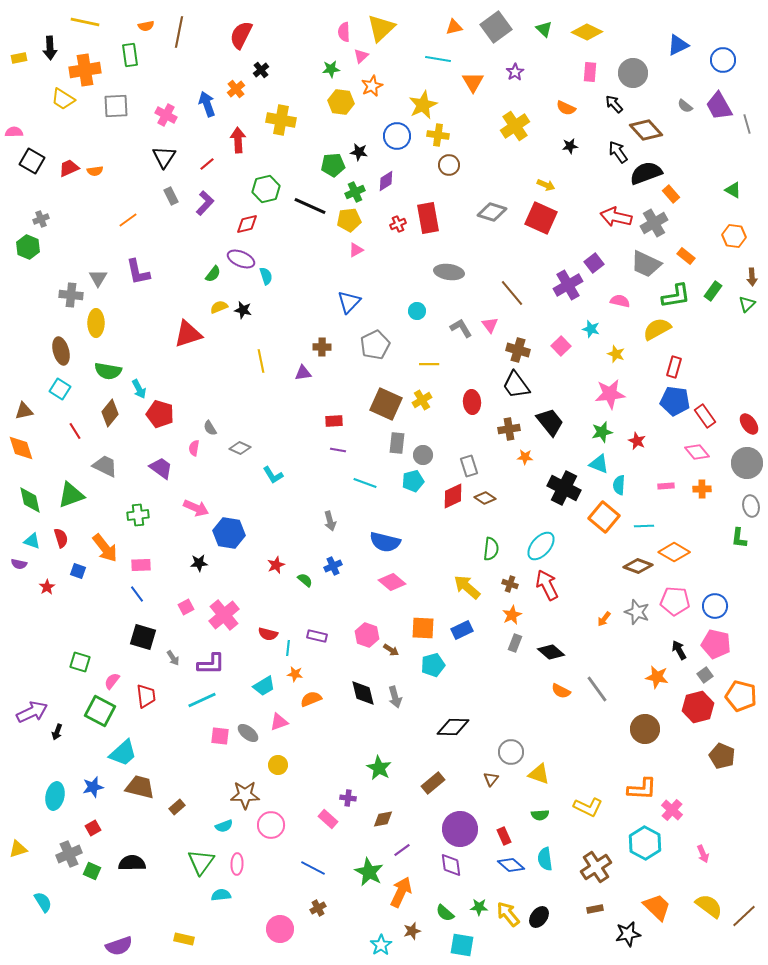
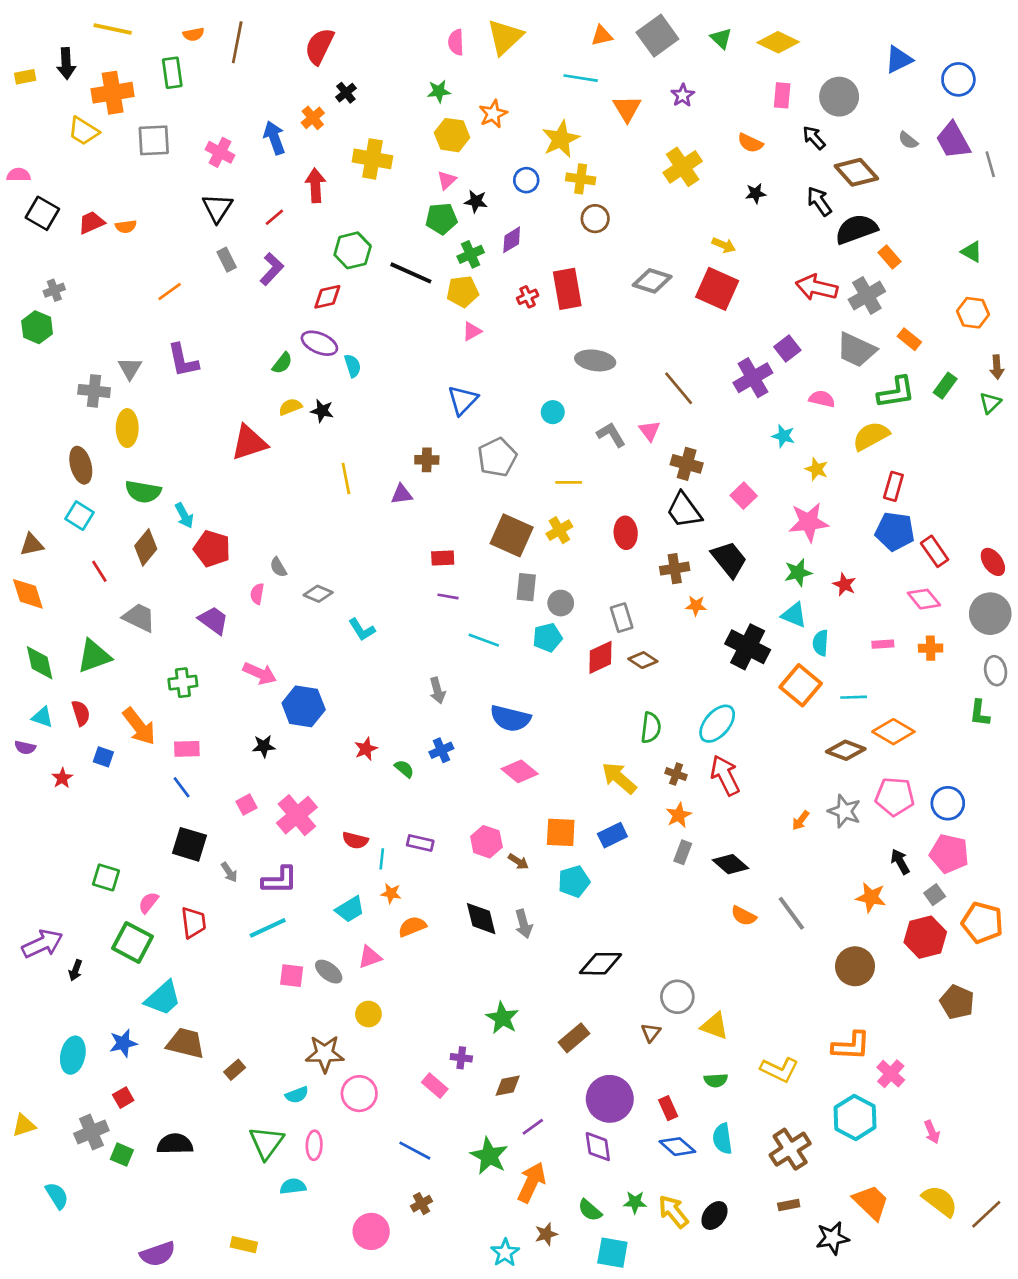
pink triangle: (361, 56) -> (447, 180), moved
blue circle: (397, 136) -> (526, 180), size x0.7
pink square: (561, 346) -> (744, 496), moved

